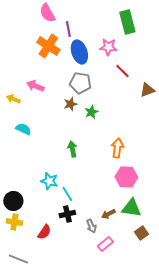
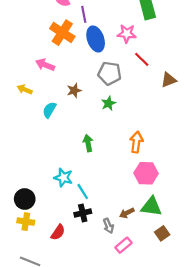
gray pentagon: (80, 83) -> (110, 73), moved
pink arrow: (35, 86) -> (45, 65), moved
brown star: (70, 104) -> (74, 91), moved
cyan semicircle: (23, 129) -> (49, 110), moved, turned -84

